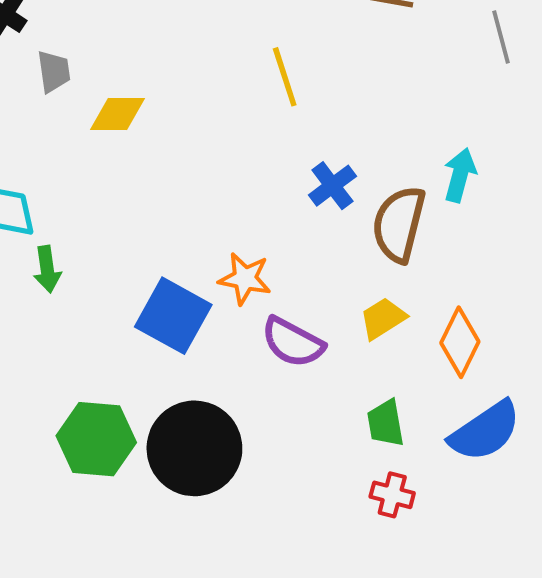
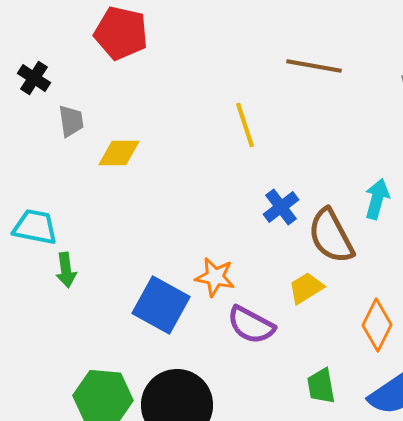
brown semicircle: (399, 224) -> (331, 236), turned -42
yellow trapezoid: (383, 318) -> (306, 288), moved

